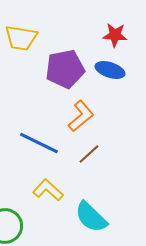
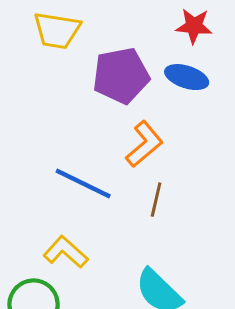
brown line: (89, 154) -> (156, 200), turned -35
yellow L-shape: (48, 190) -> (66, 252), moved

